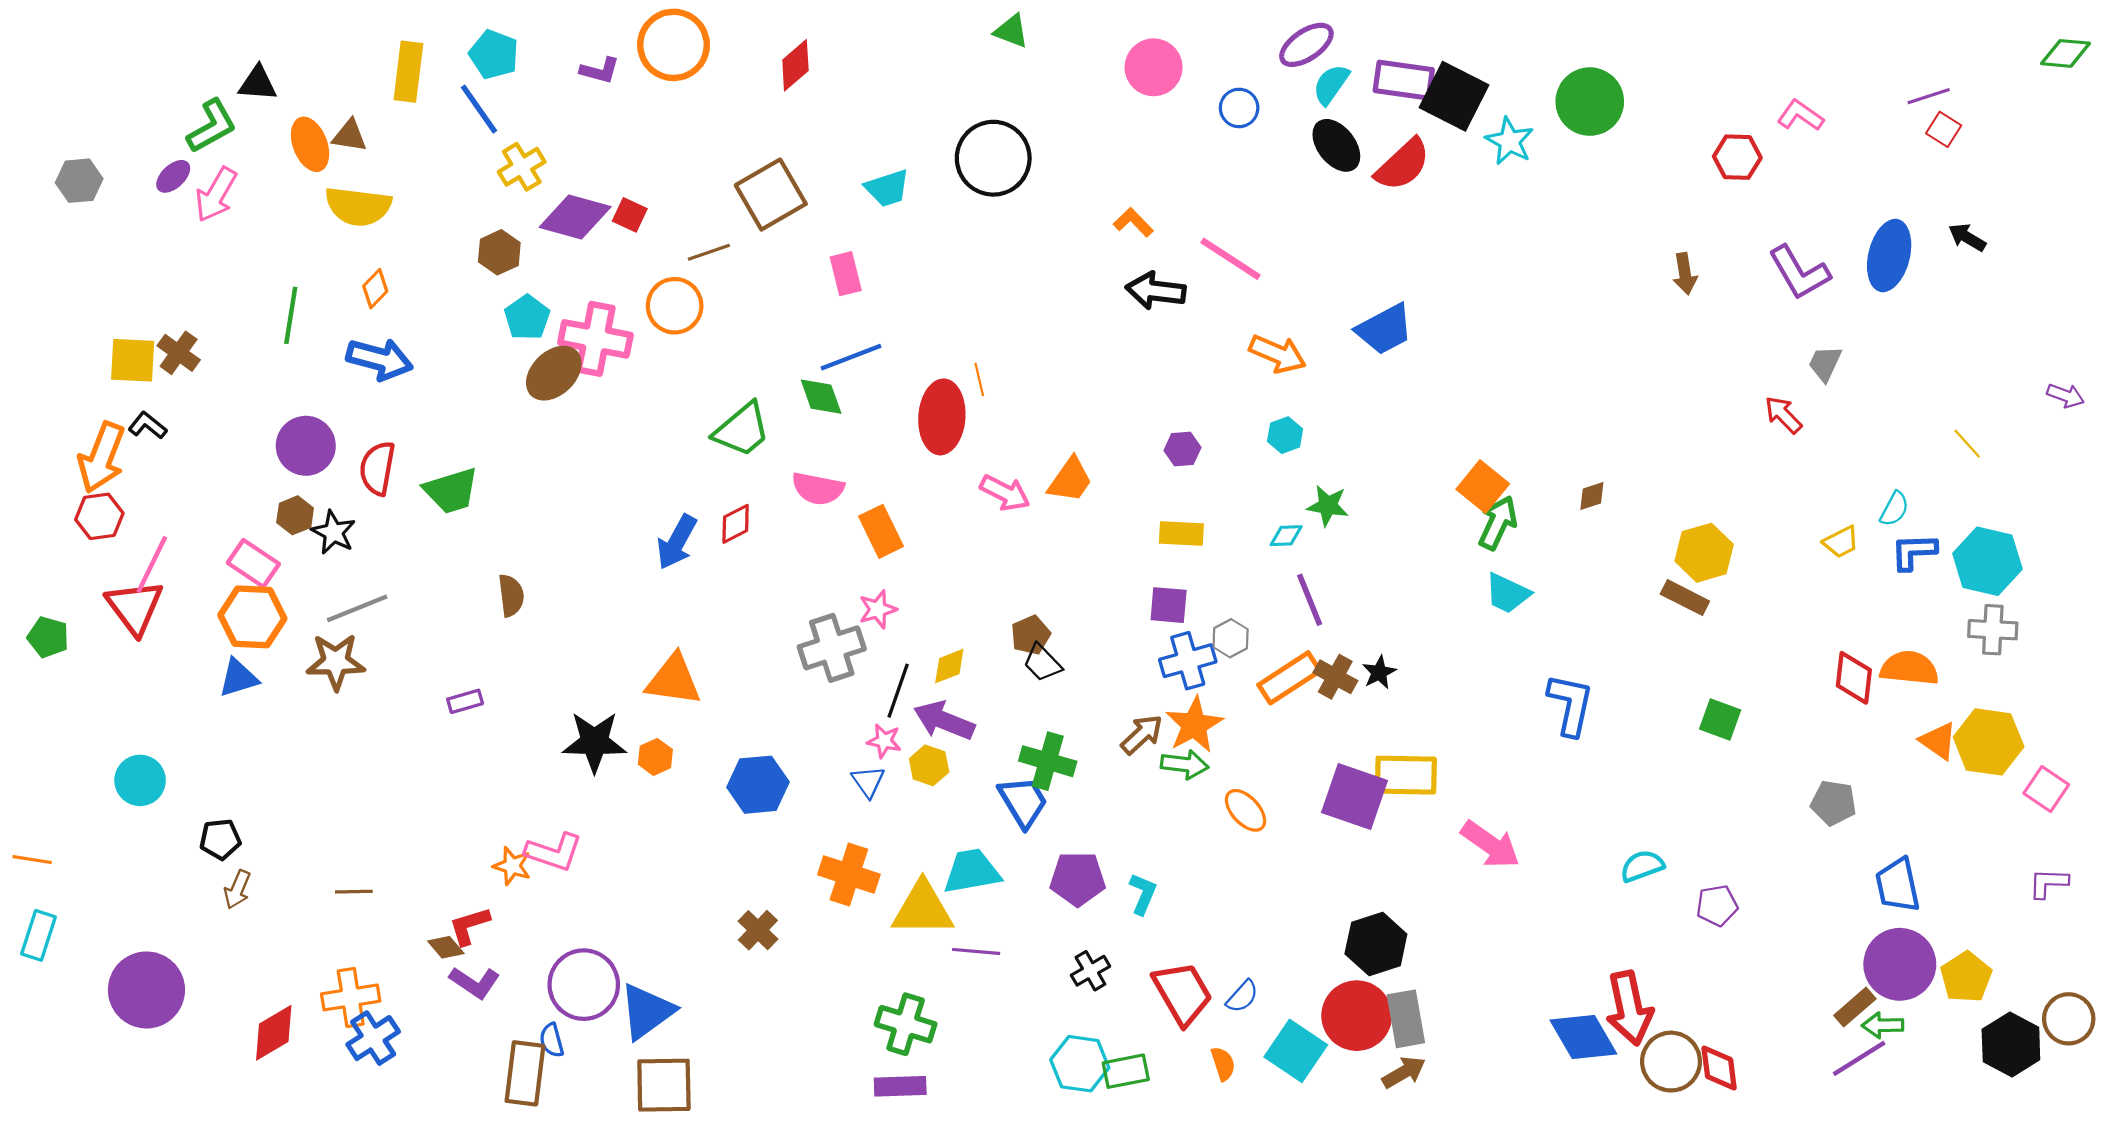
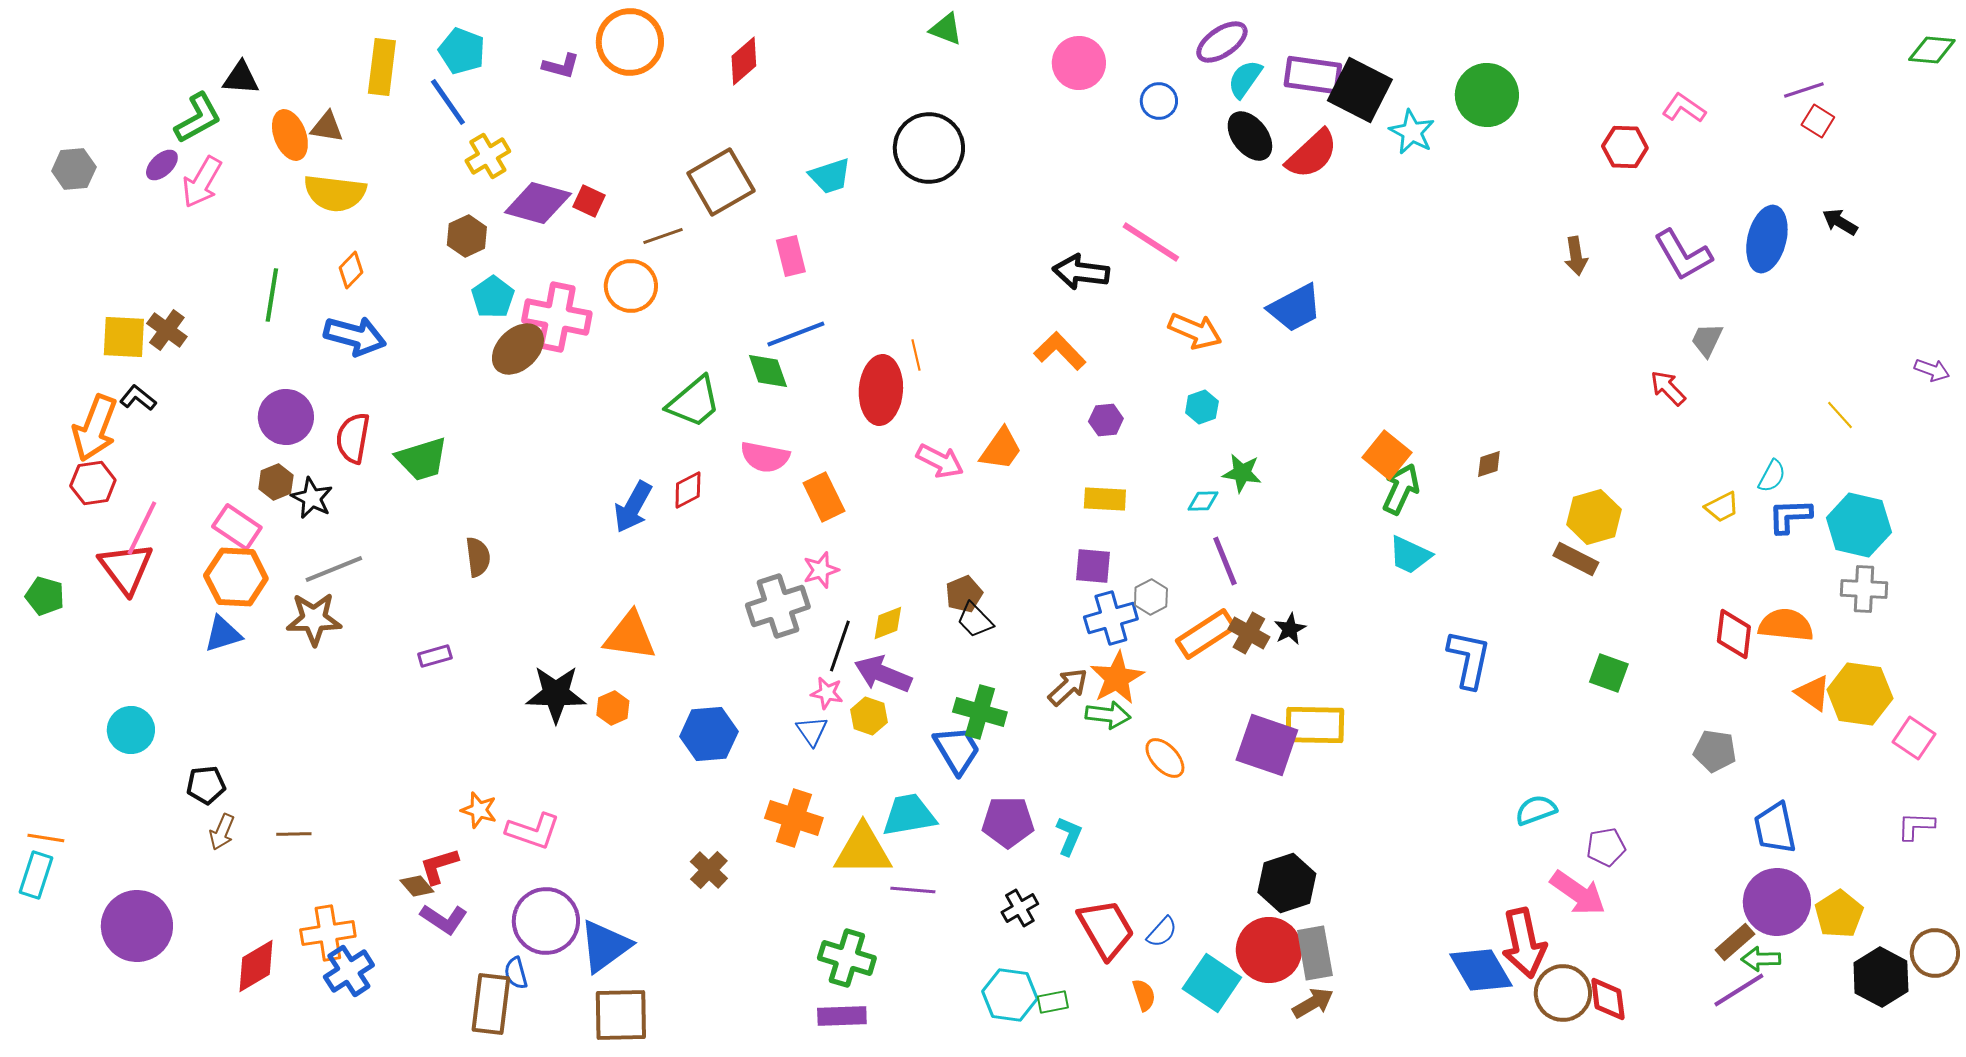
orange L-shape: (1133, 222) -> (1060, 351), moved, size x1.4
pink arrow: (1490, 845) -> (1578, 893), moved
pink L-shape: (554, 852) -> (533, 831), moved
orange line: (32, 860) -> (46, 838), moved
brown line: (354, 892) -> (294, 834), moved
green rectangle: (1126, 1071) -> (1053, 1002), size x0.7

